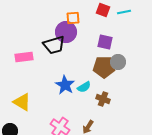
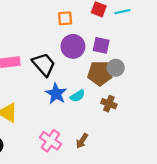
purple circle: (66, 32) -> (73, 46), moved
black trapezoid: (54, 45) -> (44, 64), moved, turned -115
brown cross: (103, 99) -> (109, 104), moved

